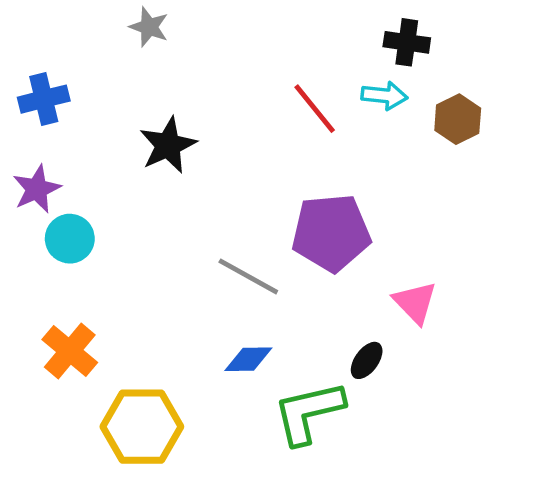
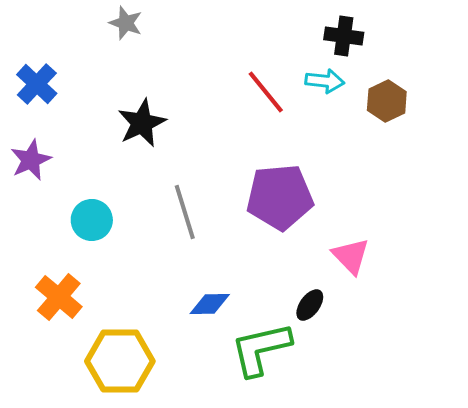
blue cross: (44, 99) -> (37, 84), turned -33
cyan circle: (70, 239) -> (92, 220), moved
gray line: (248, 276) -> (185, 212), moved, turned 44

